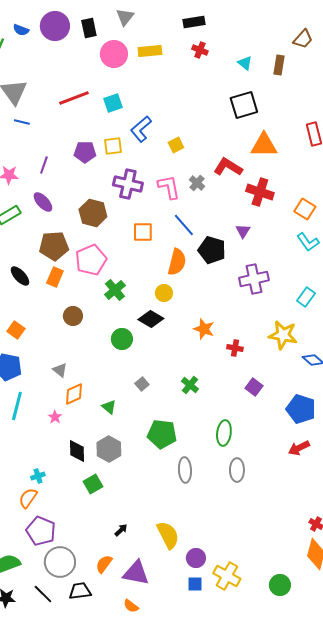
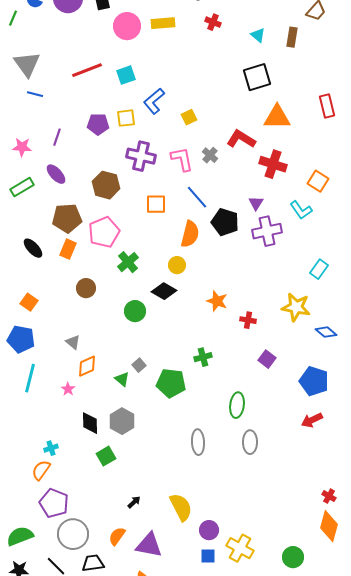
cyan L-shape: (308, 242) -> (301, 210), moved
purple cross: (254, 279) -> (267, 231), moved
gray square: (142, 384) -> (139, 365), moved
green cross: (190, 385) -> (203, 357), turned 36
green pentagon: (162, 434) -> (171, 383), moved

